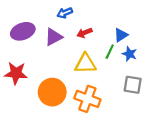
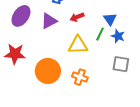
purple ellipse: (23, 31) -> (21, 16), turned -35
blue triangle: (121, 35) -> (110, 19), turned -32
orange cross: (87, 99) -> (80, 77), size x0.7

